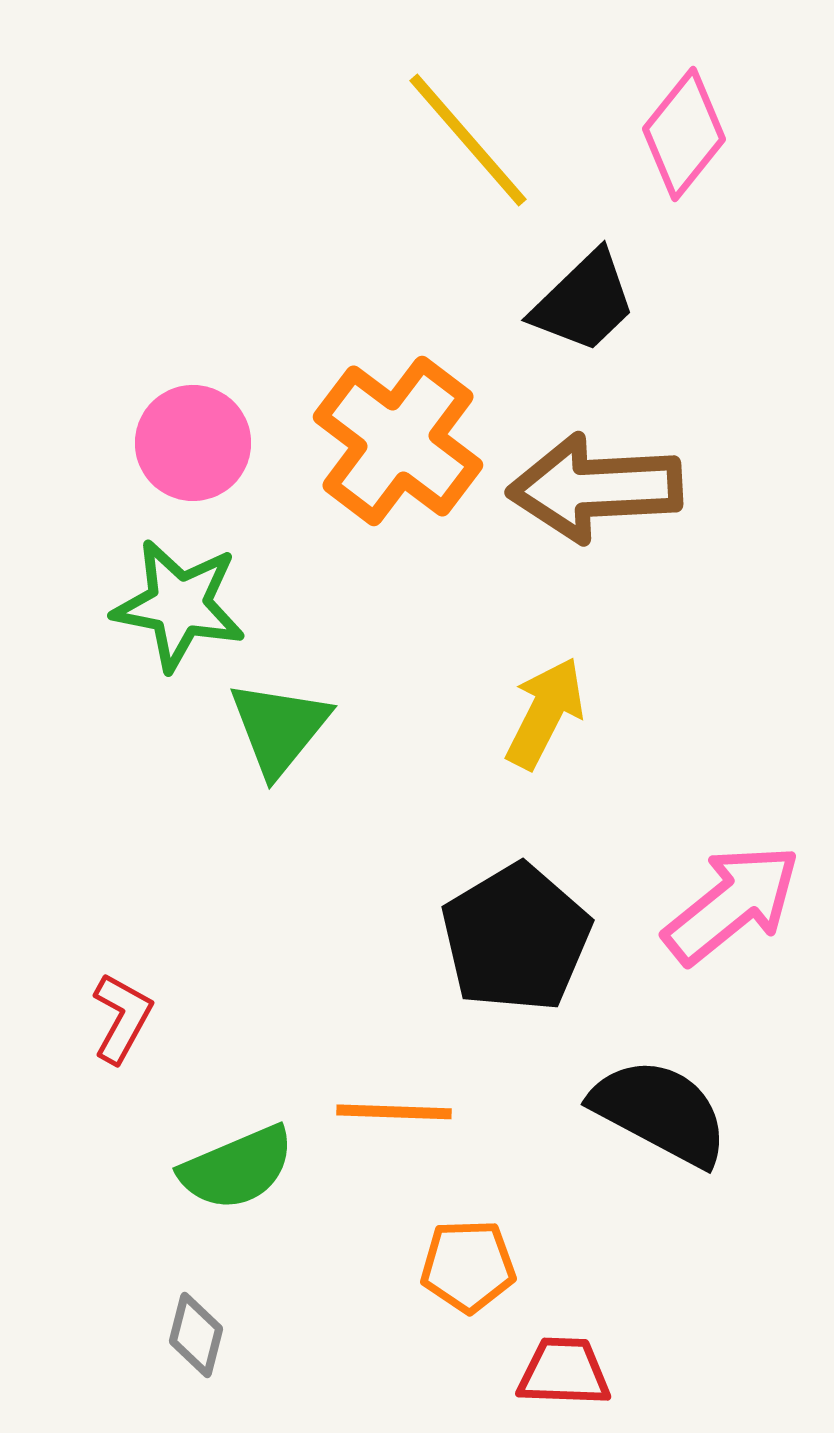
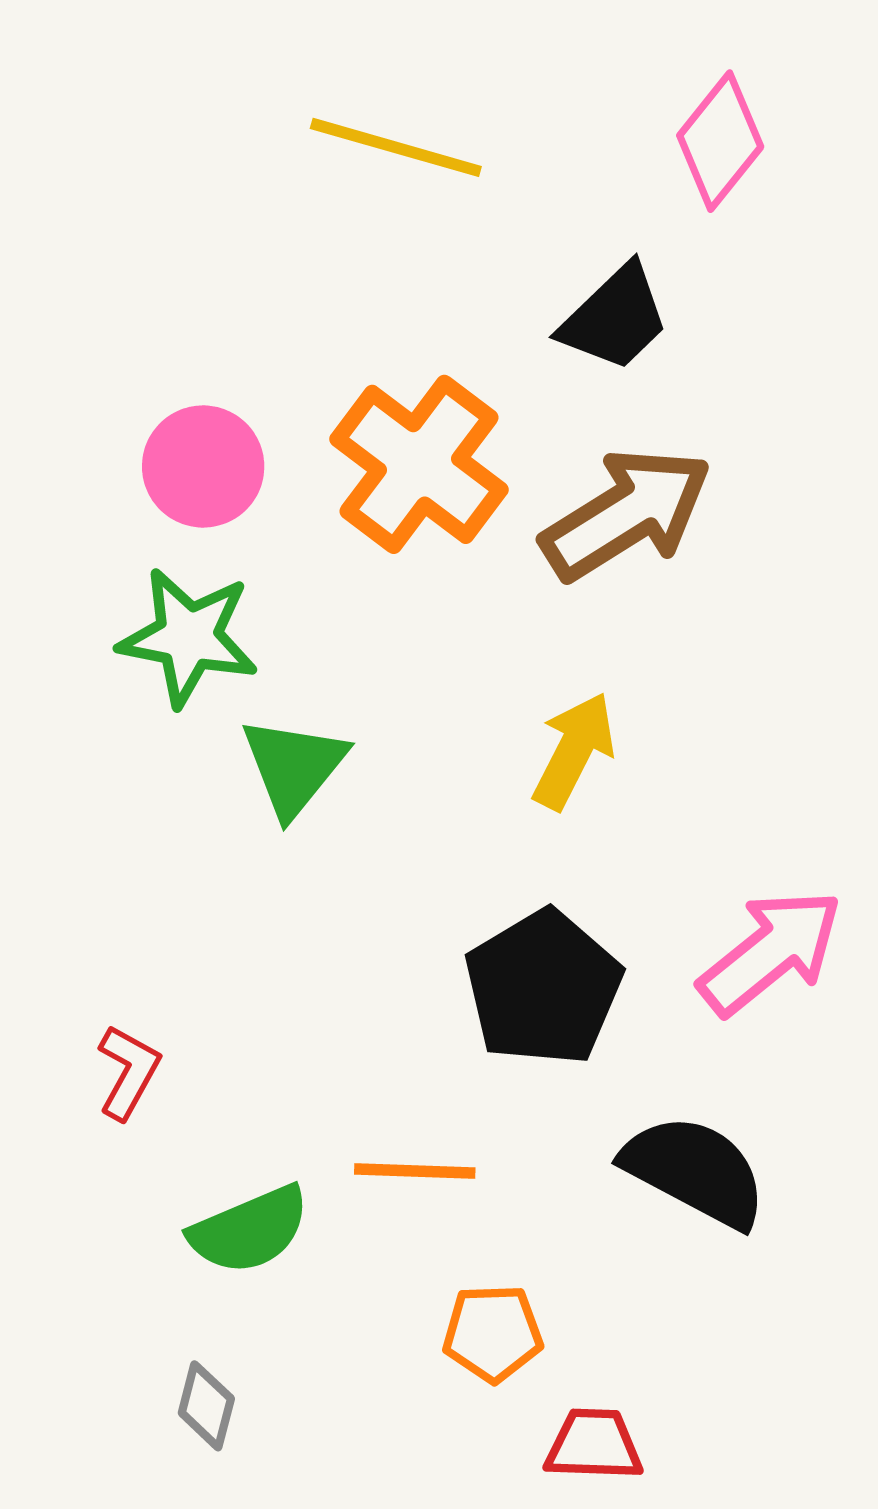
yellow line: (468, 140) -> (396, 147), moved, turned -33
brown arrow: (595, 488) -> (626, 514), turned 151

